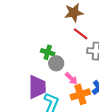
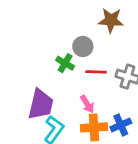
red line: (81, 34) -> (96, 72), moved, turned -49
gray circle: (56, 63) -> (83, 46), moved

